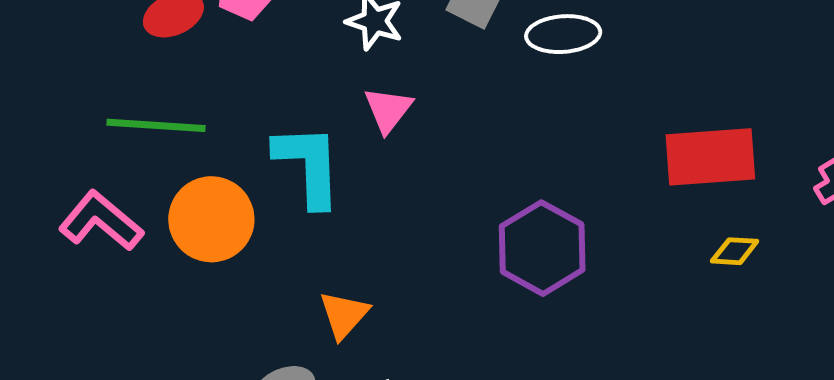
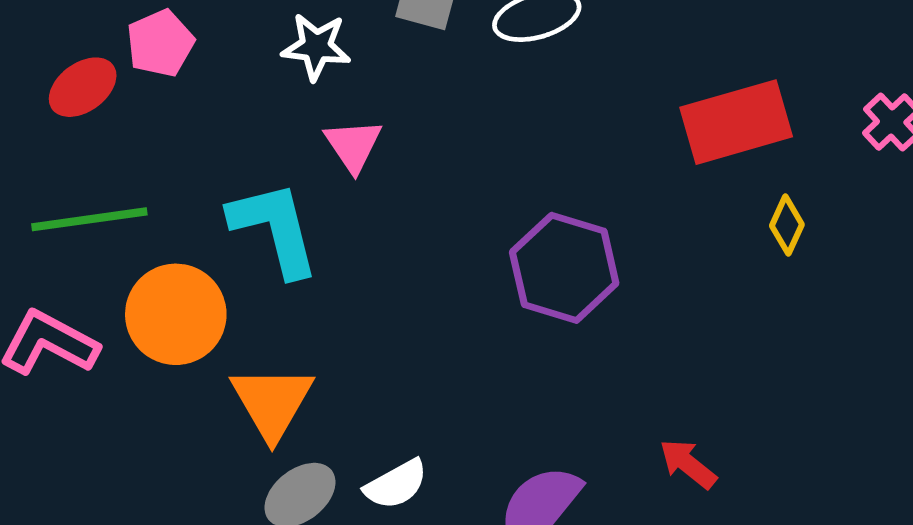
yellow diamond: (735, 251) -> (787, 225), turned -57
orange triangle: (344, 315) -> (272, 402), moved, size x1.4

